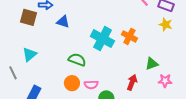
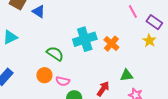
blue triangle: (63, 22) -> (39, 11), moved
cyan cross: (102, 39) -> (85, 39), turned 30

